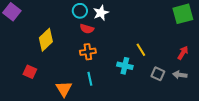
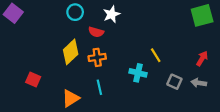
cyan circle: (80, 11) -> (75, 12), moved
yellow diamond: (46, 40) -> (71, 52), moved
orange triangle: (64, 89) -> (71, 98), turned 30

